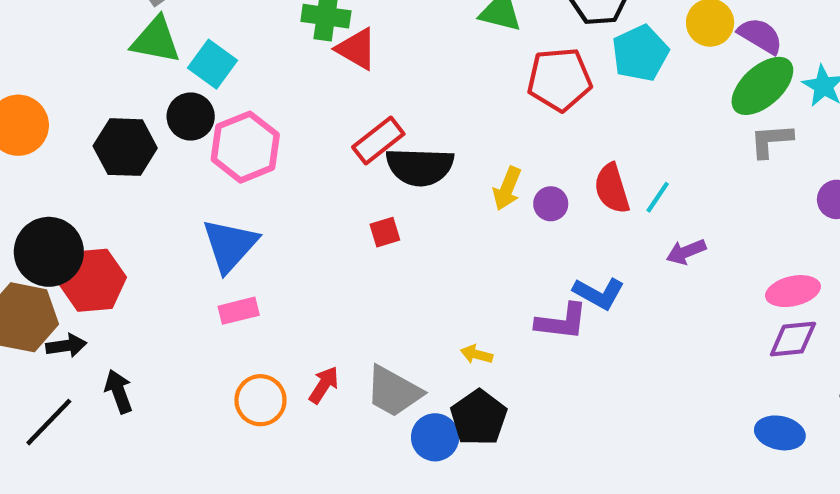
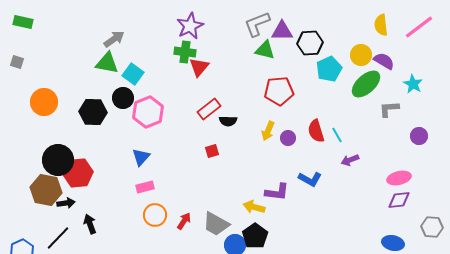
red triangle: (357, 49) -> (199, 67), turned 40
red pentagon: (559, 79) -> (279, 91), moved
green ellipse: (762, 86) -> (366, 84), moved
black semicircle: (420, 167) -> (228, 121), size x0.6
cyan line: (658, 197) -> (337, 135), turned -63
blue triangle: (230, 245) -> (141, 157), size x0.7
purple L-shape: (562, 322) -> (277, 192), moved
yellow arrow: (477, 354) -> (254, 207), size x1.5
orange circle: (260, 400) -> (155, 215), moved

